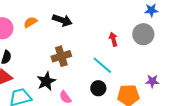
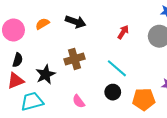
red arrow: (113, 39) -> (123, 32), moved, turned 48
black star: (46, 81) -> (46, 74), moved

